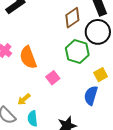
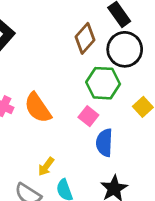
pink square: (53, 78) -> (88, 116), moved
blue semicircle: (91, 96) -> (104, 143), moved

